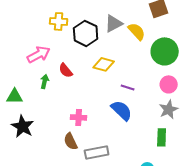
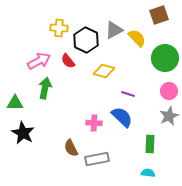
red semicircle: (66, 70) -> (68, 61), moved
green arrow: (45, 81) -> (45, 88), size x1.5
pink cross: (79, 117) -> (94, 123), moved
green rectangle: (162, 137) -> (150, 144), moved

